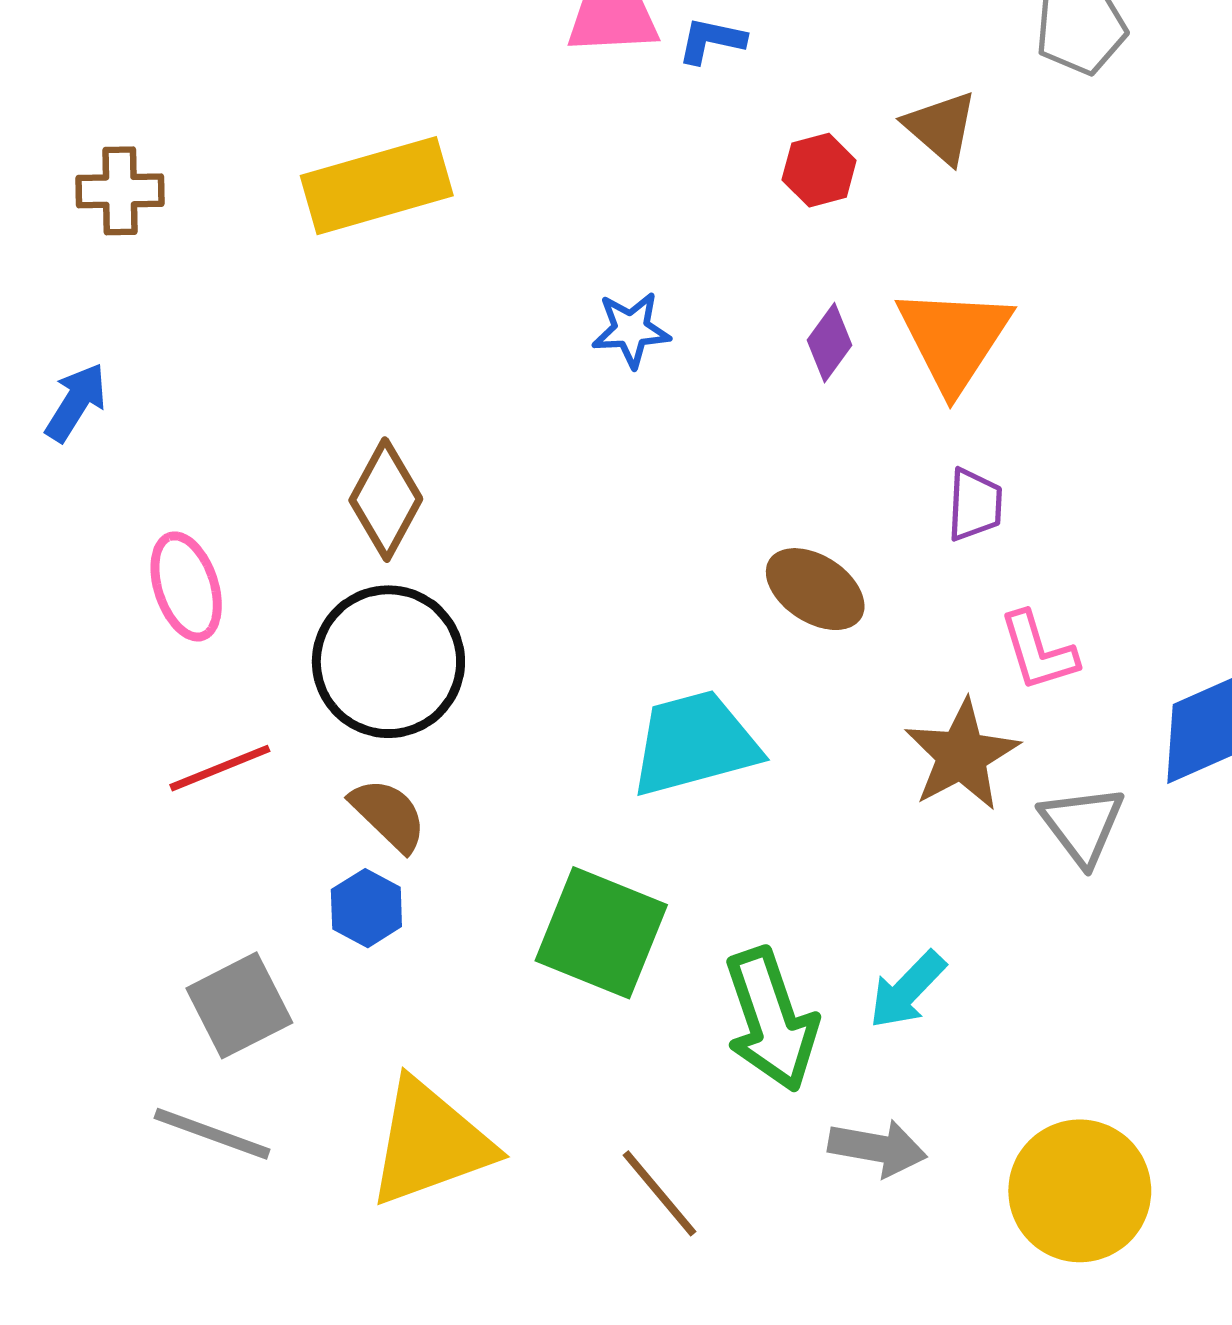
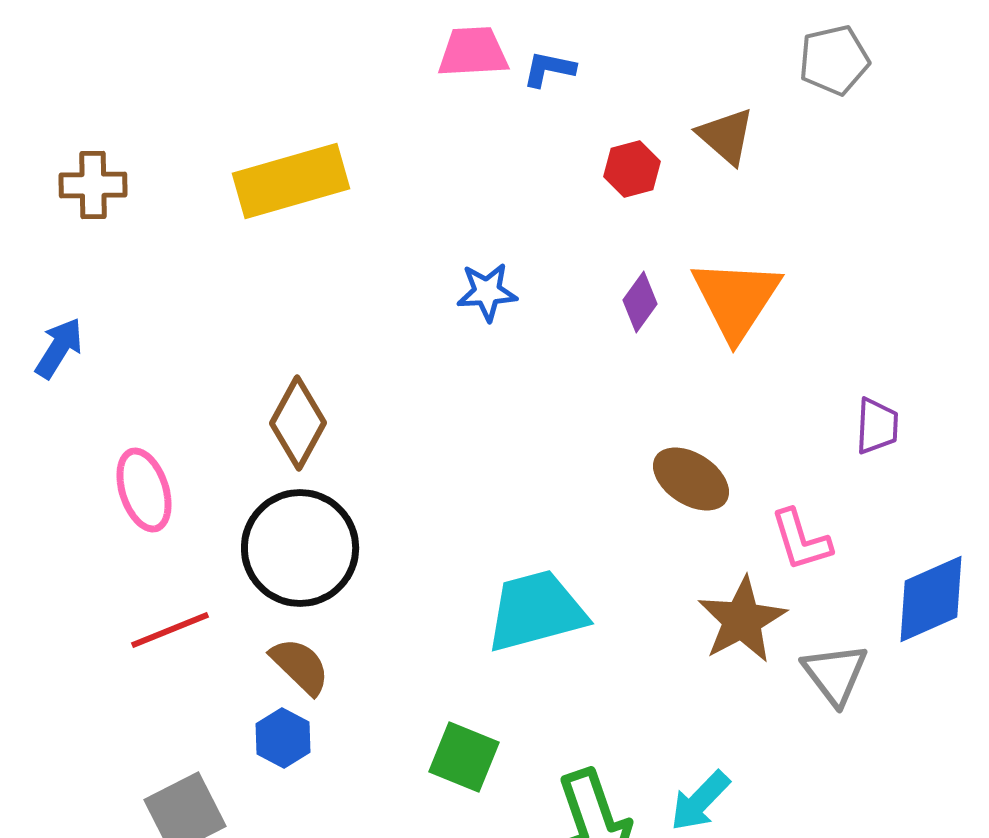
purple trapezoid: (975, 505) -> (877, 426), moved
brown ellipse: (815, 589) -> (691, 479), moved
green square: (601, 933) -> (464, 757), size x0.7

